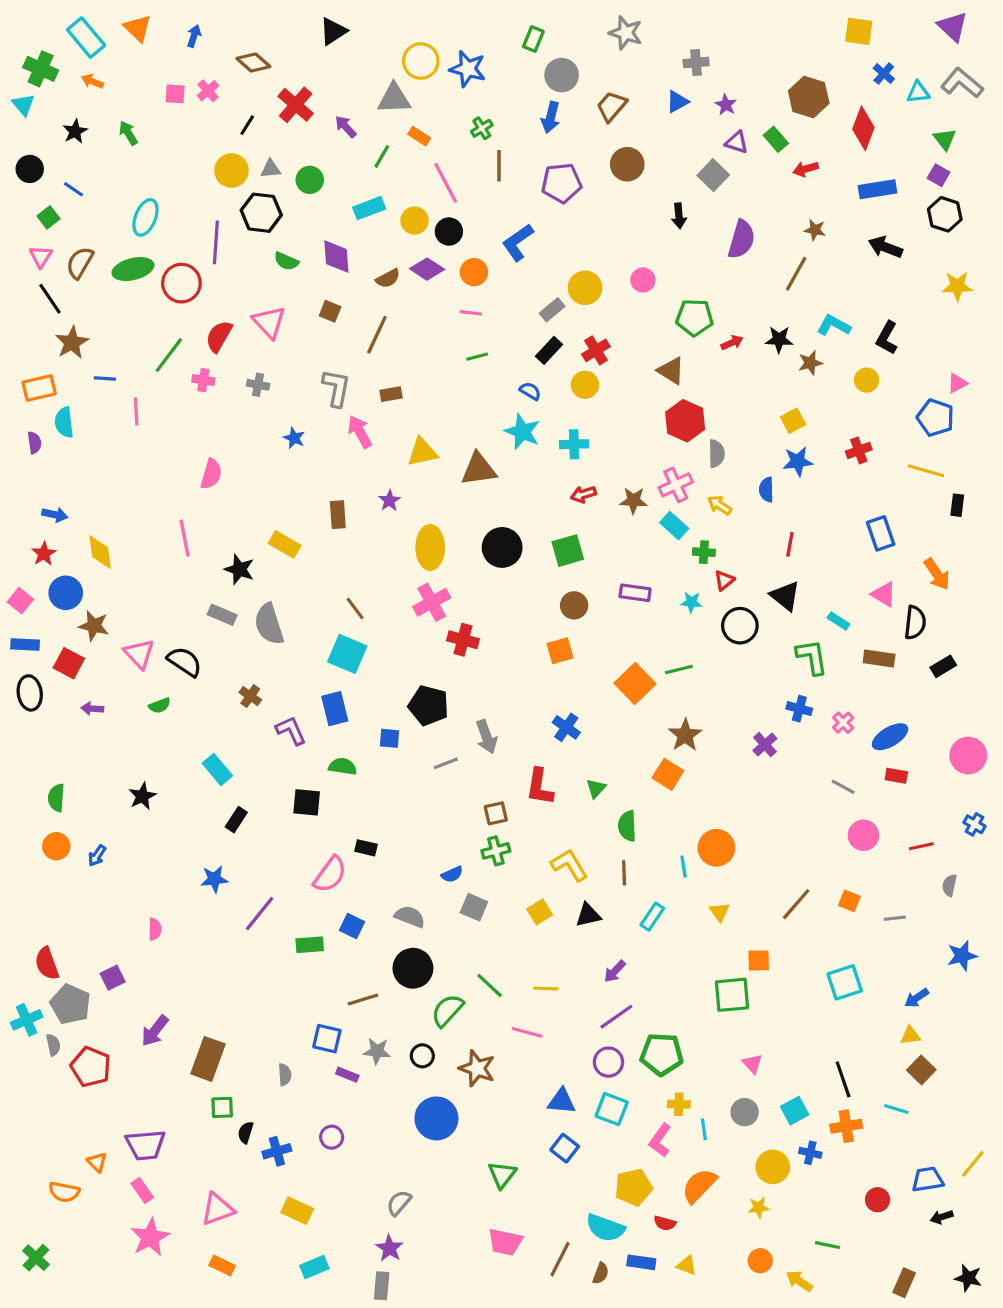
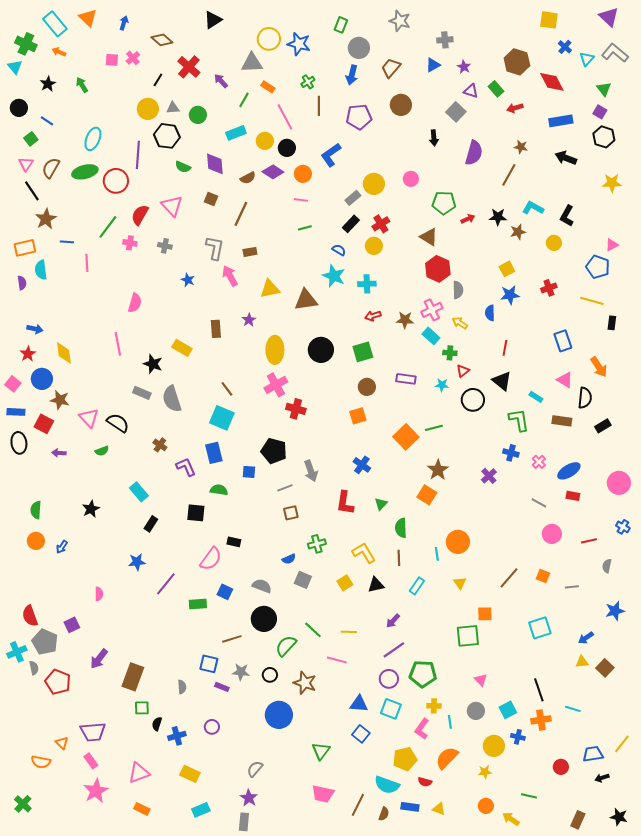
cyan triangle: (918, 92) -> (587, 59), turned -42
red diamond: (863, 128) -> (552, 82), turned -48
brown square: (496, 813) -> (291, 513), moved
brown square: (921, 1070) -> (605, 668), moved

